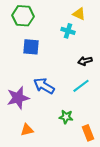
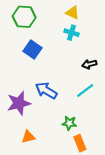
yellow triangle: (79, 14) -> (72, 13), moved
blue square: (31, 47) -> (33, 49), turned 30
orange rectangle: (88, 133) -> (80, 143), moved

